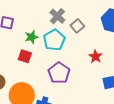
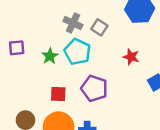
red square: (25, 56) -> (58, 94), moved

